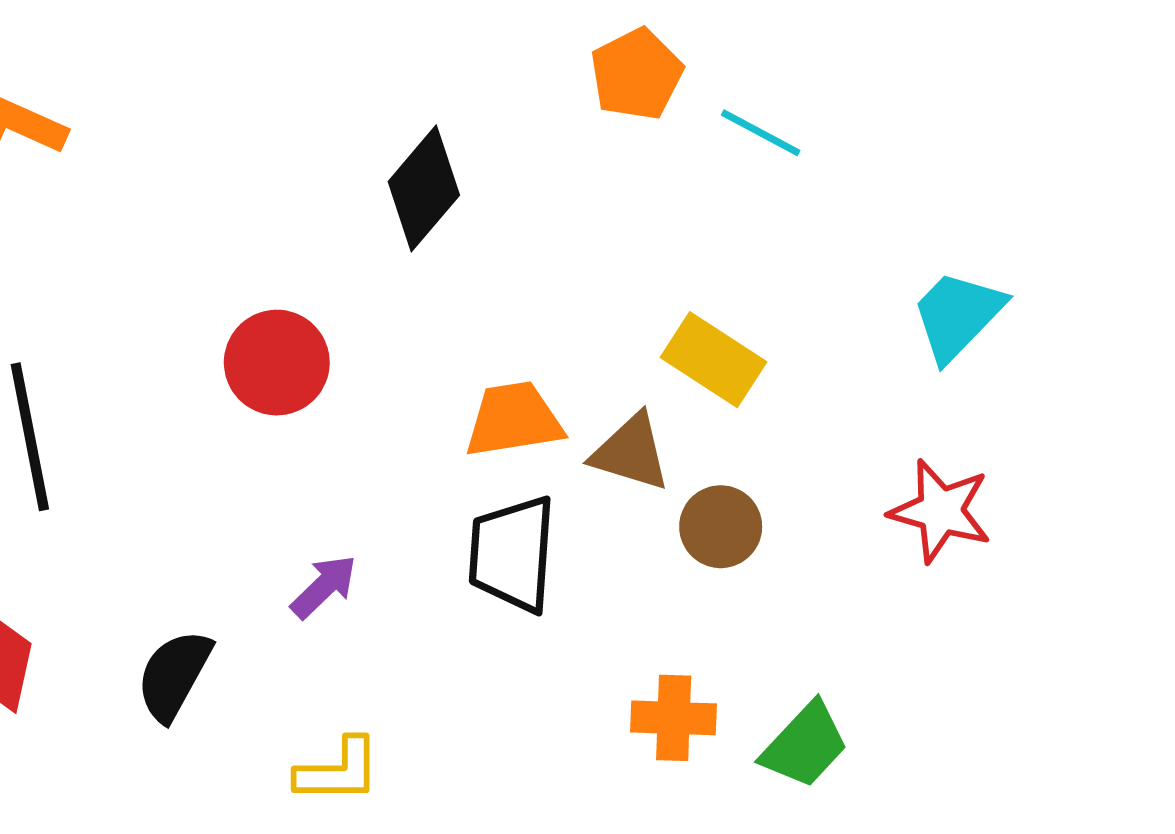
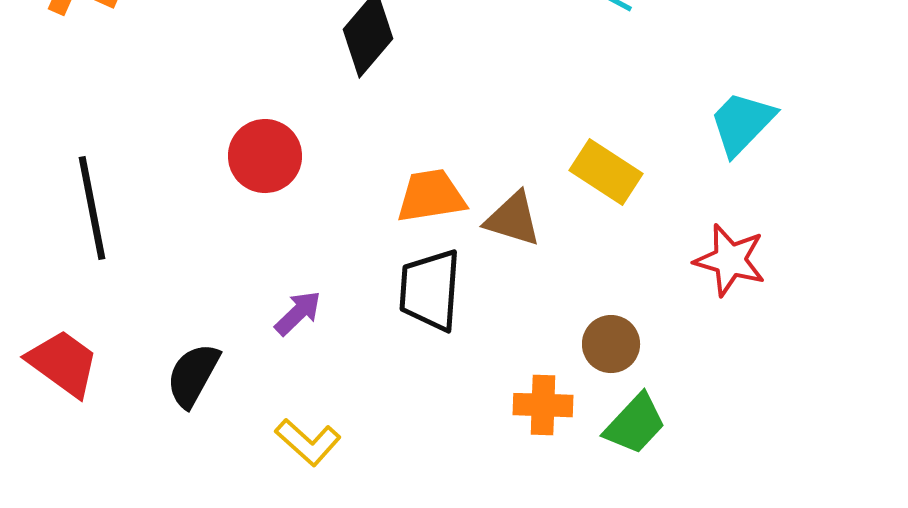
yellow rectangle: (714, 360) -> (606, 172), moved
brown circle: (721, 527) -> (611, 344), moved
yellow L-shape: (338, 771) -> (308, 442), turned 42

